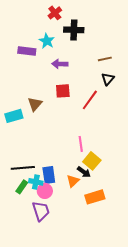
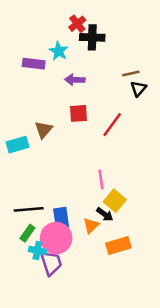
red cross: (55, 13) -> (77, 24), moved
black triangle: (108, 79) -> (138, 88), moved
cyan cross: (36, 182) -> (37, 251), moved
pink circle: (45, 191) -> (56, 238), size x1.6

